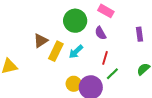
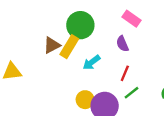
green circle: (75, 21) -> (80, 25), moved
yellow rectangle: (56, 51) -> (69, 47), moved

